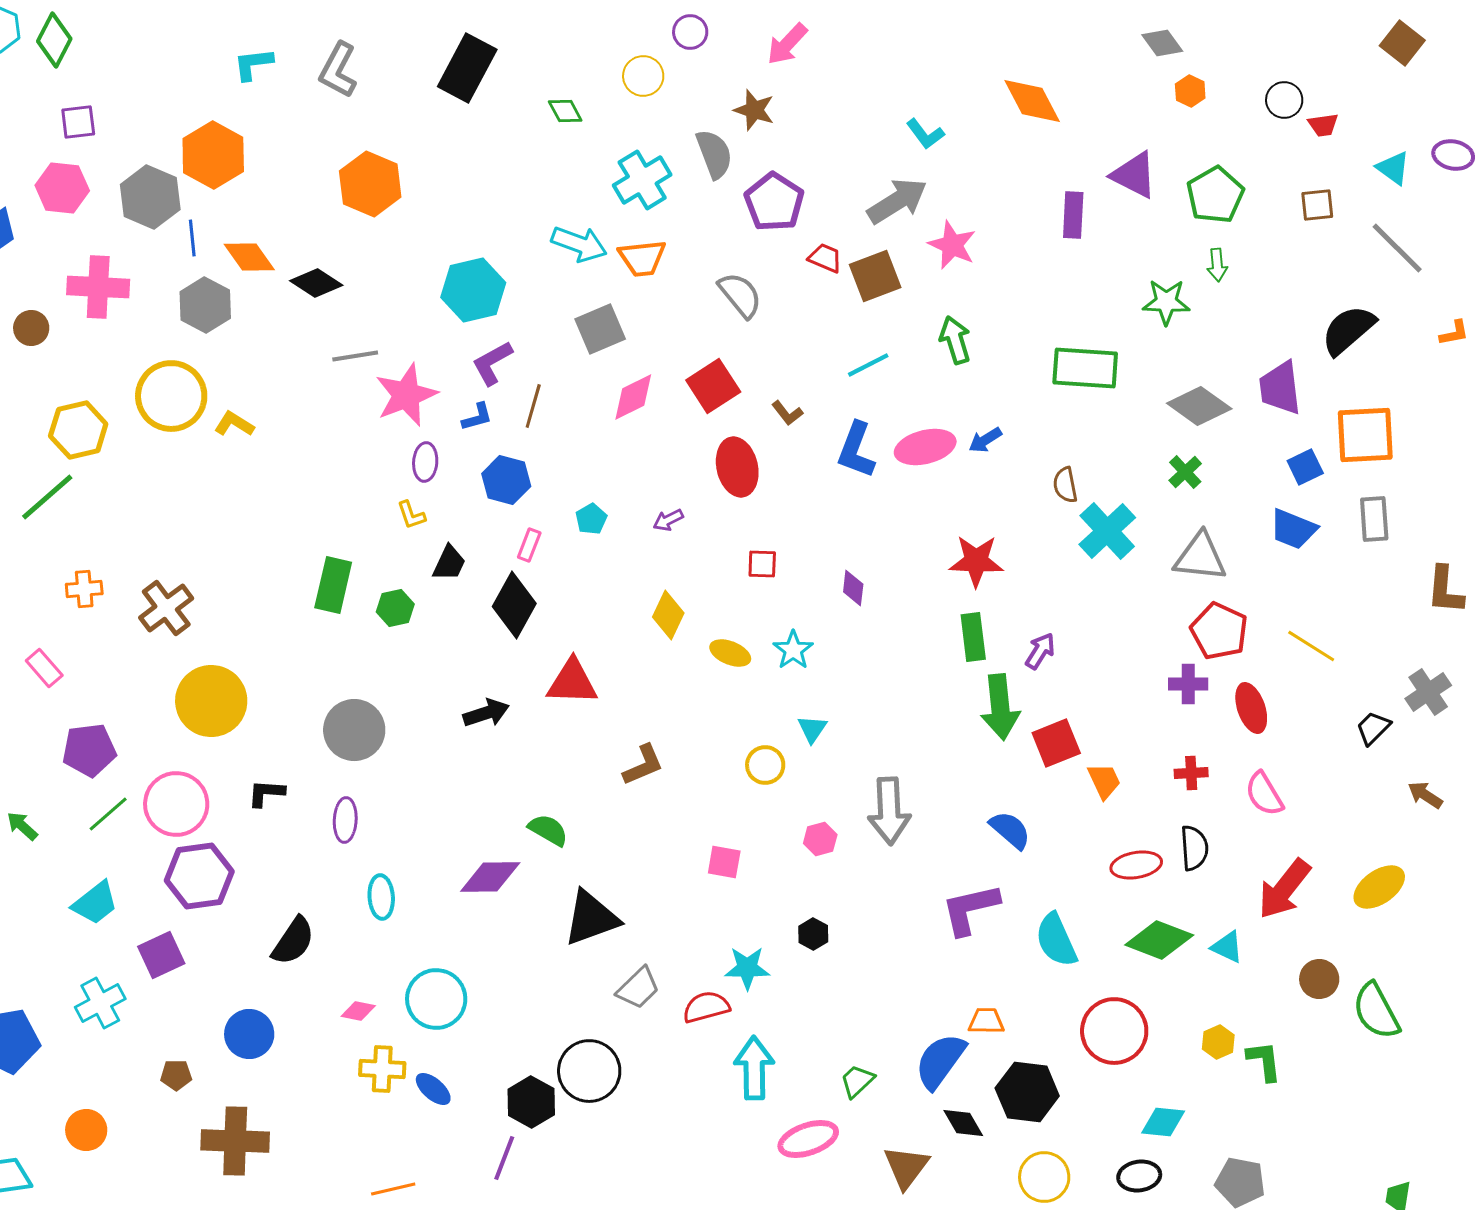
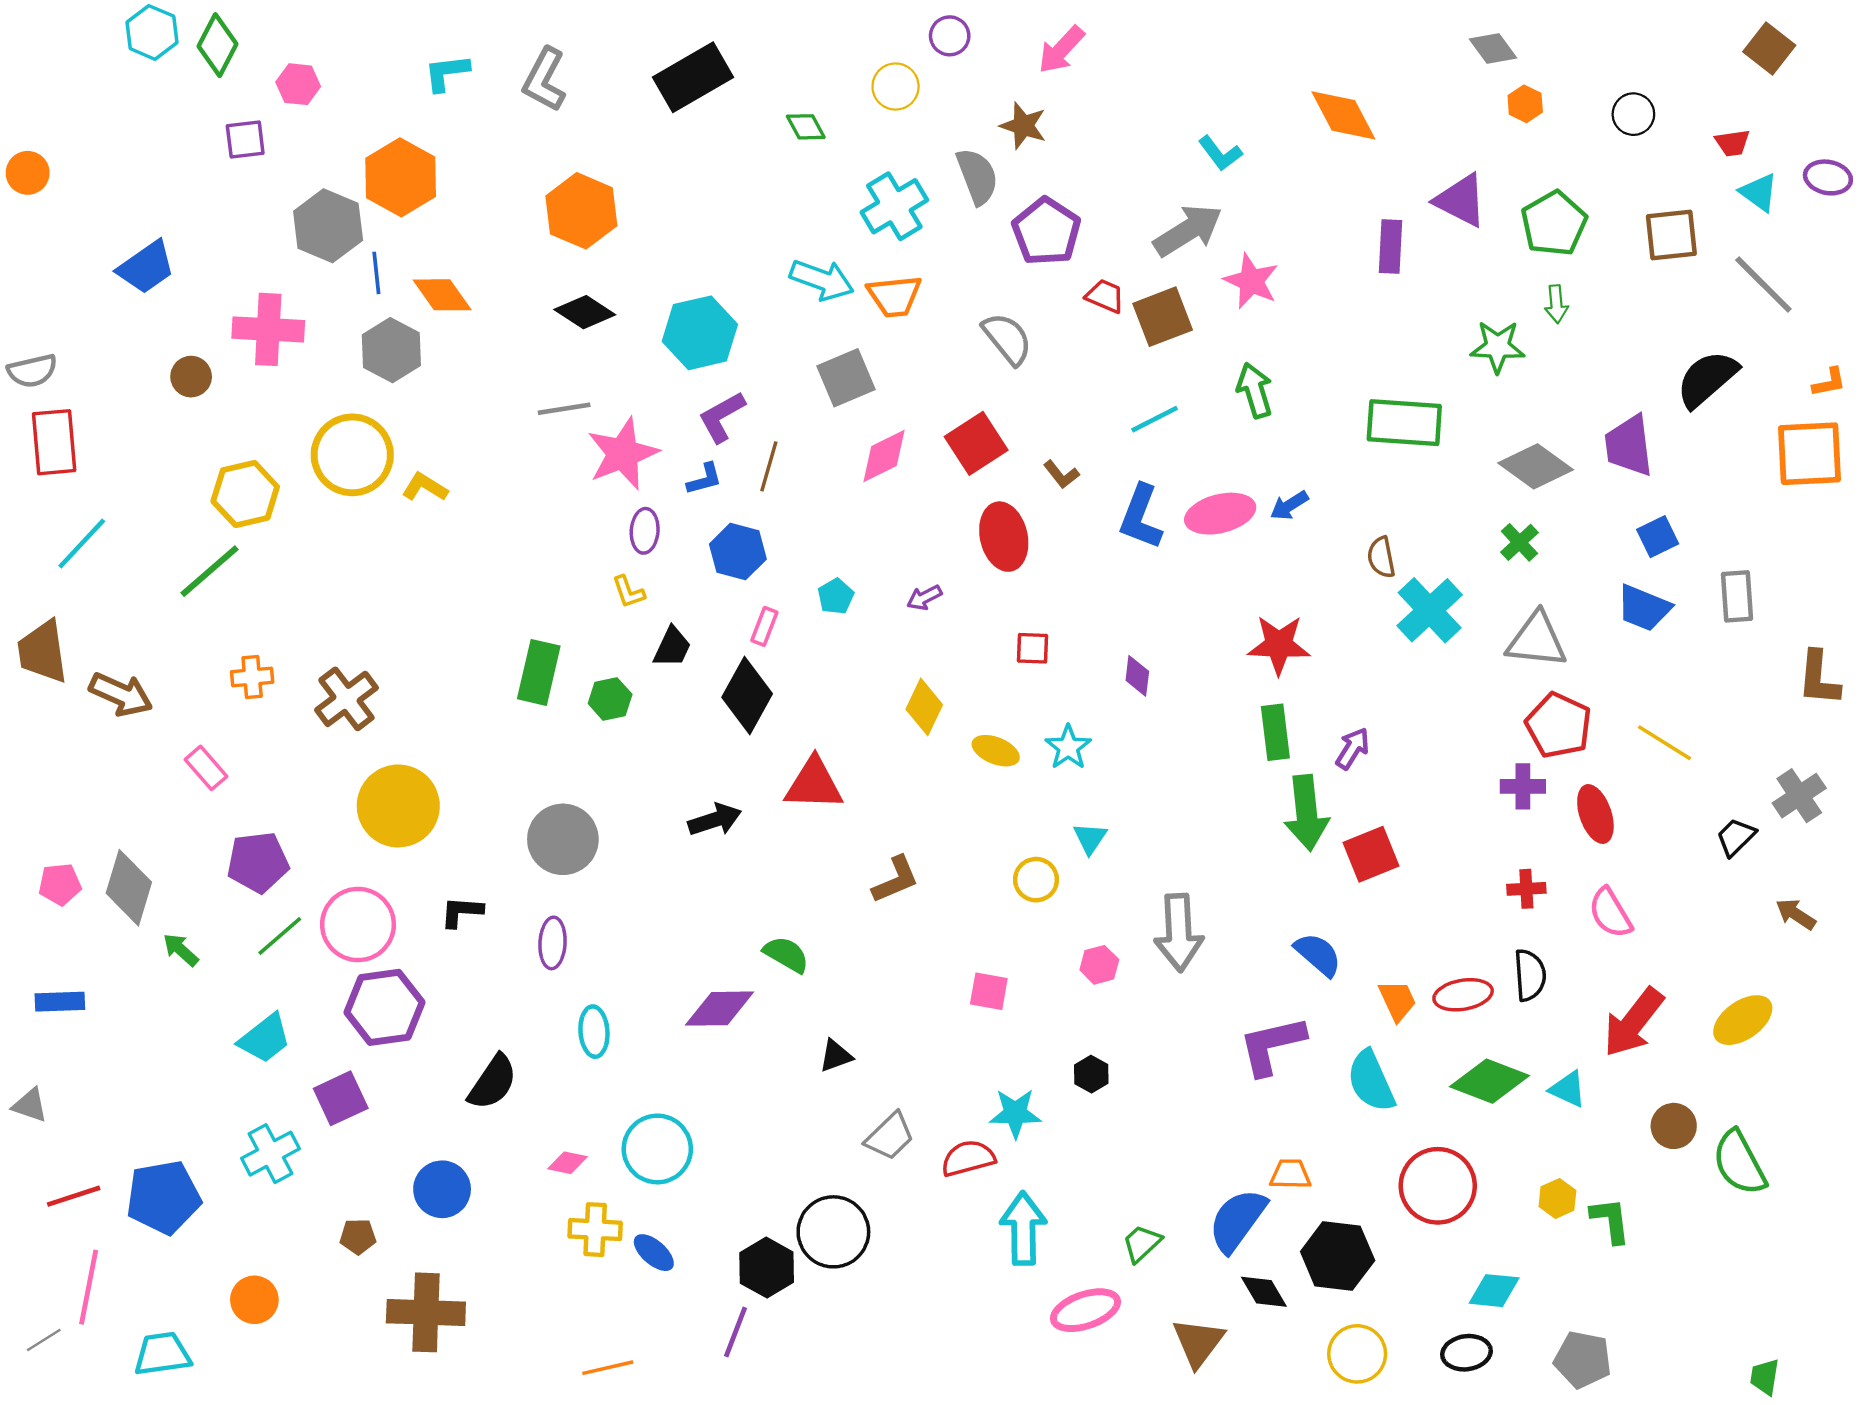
black rectangle: (467, 68) -> (693, 77), turned 32
red trapezoid: (1323, 125) -> (1732, 143), moved
pink hexagon: (62, 188) -> (298, 84), moved, size x0.7
brown square: (1317, 205) -> (1671, 235), size x1.4
black diamond: (316, 283) -> (585, 312), moved
orange square: (1365, 435) -> (1810, 454), moved
orange trapezoid: (1104, 781) -> (1397, 1000), moved
black triangle: (591, 918) -> (836, 1056), size x0.5

